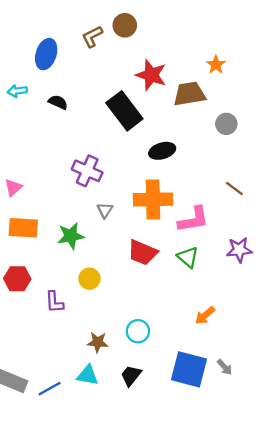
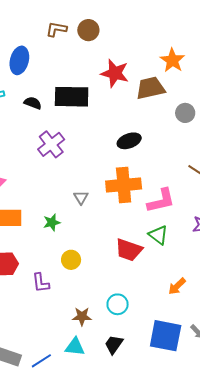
brown L-shape: (92, 37) -> (56, 29), moved, turned 40
orange star: (216, 65) -> (172, 60), size x1.4
black rectangle: (124, 111) -> (72, 97), moved, turned -48
purple cross: (87, 171) -> (51, 144), moved, turned 32
green star: (71, 236) -> (52, 222), size x0.7
red trapezoid: (142, 252) -> (129, 250), moved

